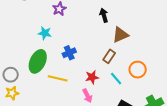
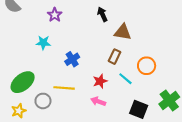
brown triangle: (120, 35) -> (123, 32), turned 42
green ellipse: (38, 61) -> (23, 82), moved, turned 35
gray circle: (11, 75) -> (43, 101), moved
pink arrow: (87, 96) -> (98, 101), turned 144

